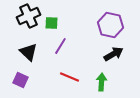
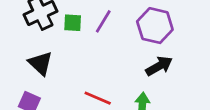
purple line: (60, 46) -> (103, 21), moved

